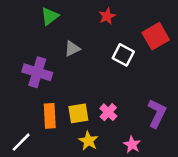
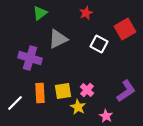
gray triangle: (72, 49) -> (58, 39), size x1.5
purple L-shape: (157, 113) -> (126, 91), turned 30
yellow star: (88, 141) -> (78, 107), moved
white line: (21, 142) -> (15, 103), moved

